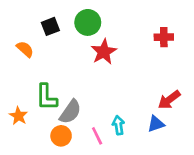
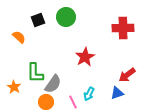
red cross: (164, 37) -> (123, 28), size x1.5
red star: (104, 52) -> (85, 57), moved
cyan arrow: (118, 125) -> (89, 94), turned -144

